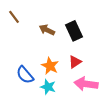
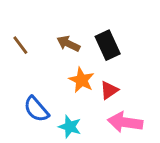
brown line: (14, 17) -> (20, 45), moved
orange star: (50, 66) -> (81, 80), moved

